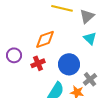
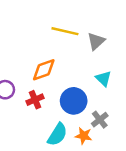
cyan triangle: (90, 38) -> (104, 78), moved

